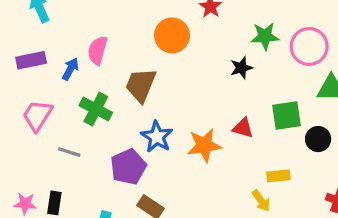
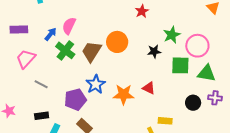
orange circle: (172, 35) -> (117, 42), moved
green star: (265, 36) -> (172, 35), turned -30
purple rectangle: (31, 60) -> (19, 29), moved
green cross: (96, 109) -> (65, 50), moved
green square: (287, 115) -> (180, 65), moved
black rectangle: (54, 203) -> (42, 116), moved, turned 64

